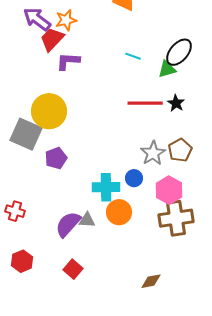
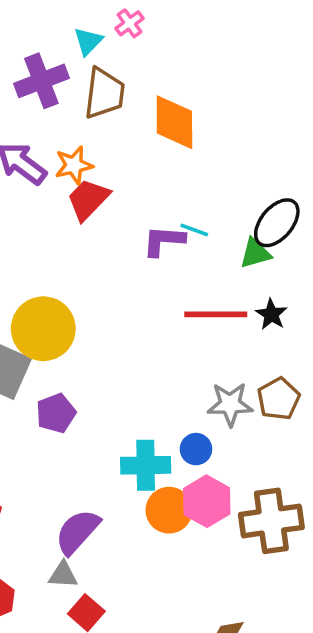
red trapezoid: (52, 39) -> (88, 199), moved
purple L-shape: (68, 61) -> (164, 241), moved
gray star: (153, 153) -> (230, 404), turned 30
pink hexagon: (169, 190) -> (207, 501), moved
gray triangle: (87, 220) -> (63, 575), moved

